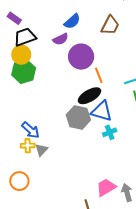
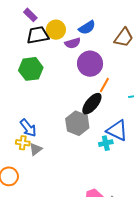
yellow circle: (21, 55) -> (56, 30), moved
orange line: (99, 75) -> (104, 85), turned 42
black ellipse: (89, 96) -> (92, 104), turned -30
blue triangle: (102, 111) -> (117, 130), moved

